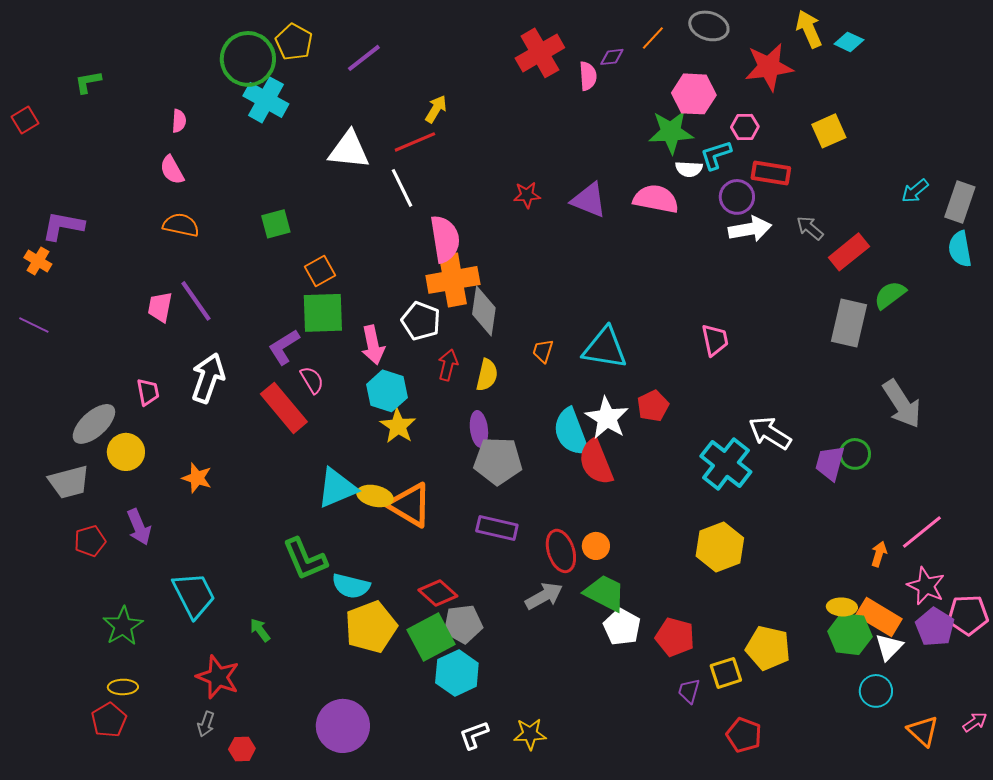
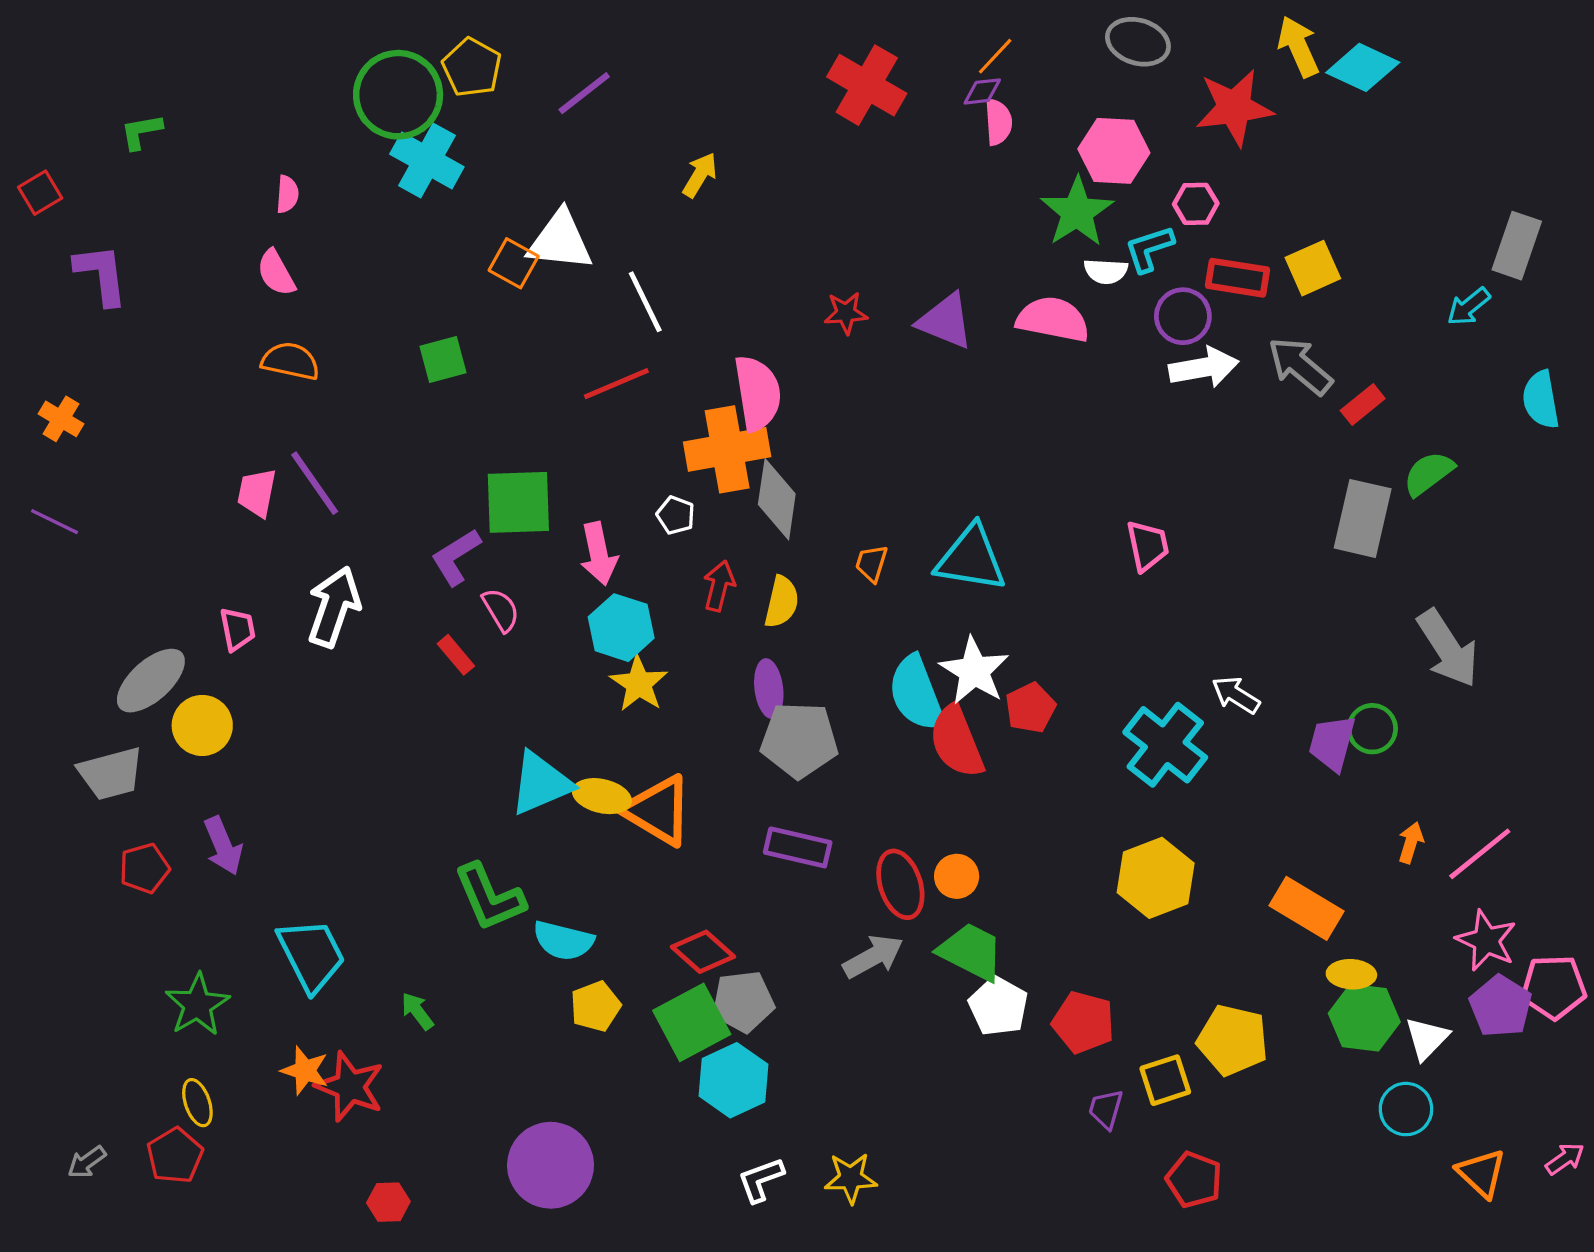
orange line: (653, 38) -> (995, 56), moved
cyan diamond: (849, 42) -> (1363, 67), size x1.5
red cross: (540, 53) -> (867, 85), turned -30
pink semicircle: (588, 76) -> (998, 122), moved
yellow square: (829, 131) -> (1313, 268), moved
green star: (671, 132) -> (1077, 212), turned -30
red line: (415, 142) -> (616, 384), moved
gray rectangle: (960, 202) -> (1517, 246), moved
purple L-shape: (63, 226) -> (101, 274), moved, turned 72
gray arrow: (810, 228) -> (1300, 366), size x1.5
pink semicircle: (445, 239) -> (758, 393), moved
red rectangle: (849, 252) -> (1363, 404), size x0.7
orange square: (320, 271) -> (514, 263), moved, turned -32
white pentagon: (421, 321) -> (676, 515), size x0.6
red pentagon: (653, 406) -> (1030, 708), moved
red rectangle: (284, 408) -> (456, 655), size x0.5
white arrow: (770, 433) -> (1236, 695), size x0.7
orange star: (197, 478) -> (305, 1071), moved
orange arrow: (879, 554) -> (1411, 843), moved
orange rectangle: (879, 617) -> (1306, 908), moved
yellow pentagon: (371, 627) -> (595, 1006), size x0.6
yellow ellipse: (123, 687) -> (197, 1103), turned 72
gray arrow: (206, 724) -> (87, 1162), moved, turned 35

